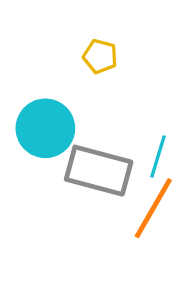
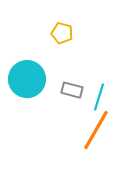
gray rectangle: (99, 171) -> (72, 90), moved, size x0.5

